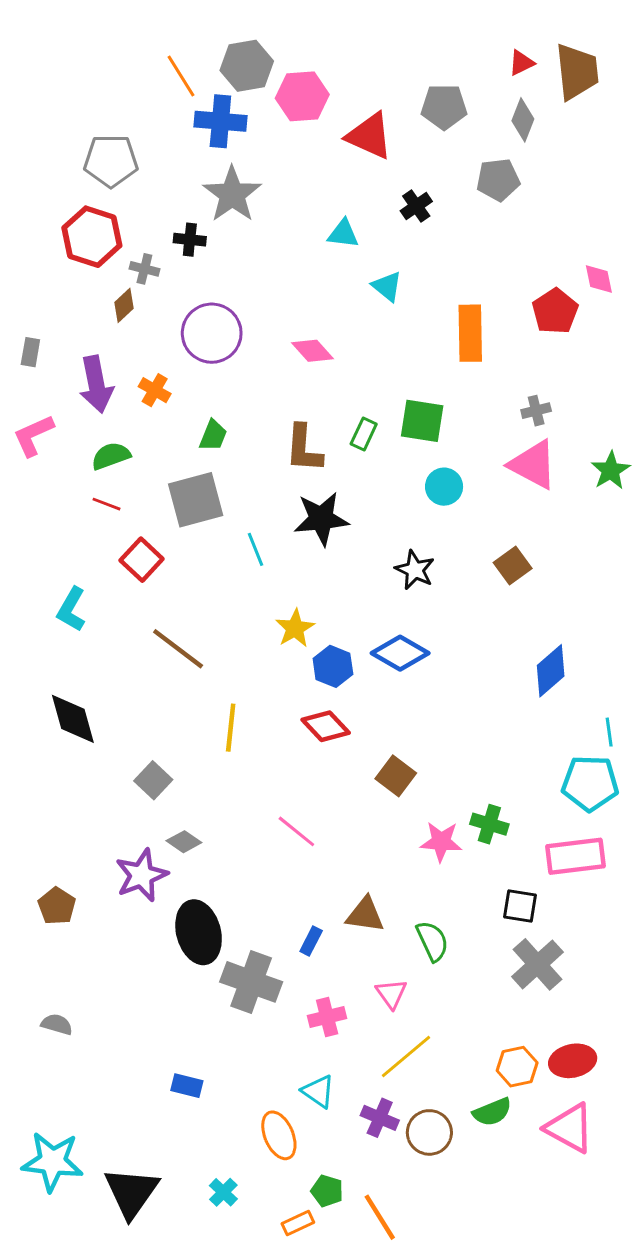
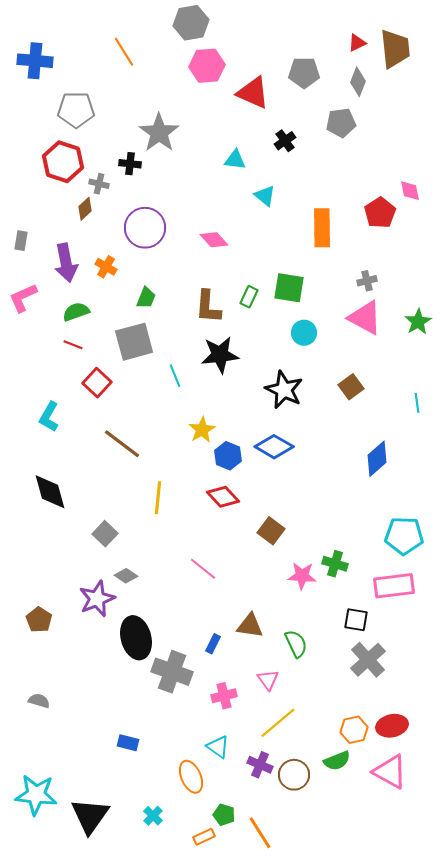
gray hexagon: (247, 66) -> (191, 23), moved
blue cross: (220, 121) -> (35, 61), moved
black star: (415, 570) -> (284, 390), size x1.4
cyan line: (609, 732) -> (417, 403), moved

